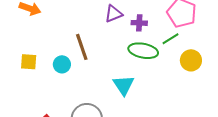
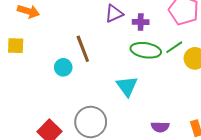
green line: (170, 39) -> (174, 47), moved
yellow square: (29, 62) -> (16, 46), moved

